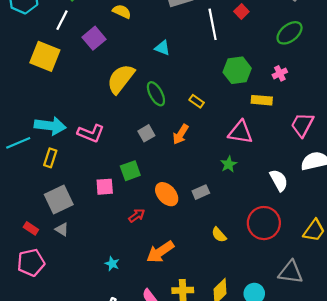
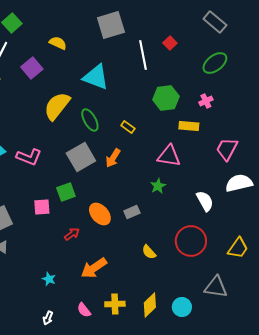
cyan triangle: (162, 48) -> (96, 77), size x1.8
gray square: (146, 133) -> (81, 157), size x1.8

